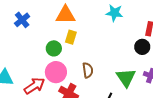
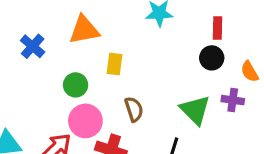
blue cross: (22, 20) -> (33, 46), moved
yellow rectangle: (71, 37) -> (114, 64), moved

